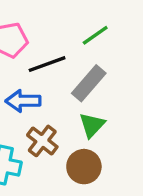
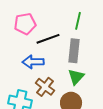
green line: (95, 35) -> (78, 21), turned -42
gray rectangle: (89, 83) -> (74, 51), turned -35

